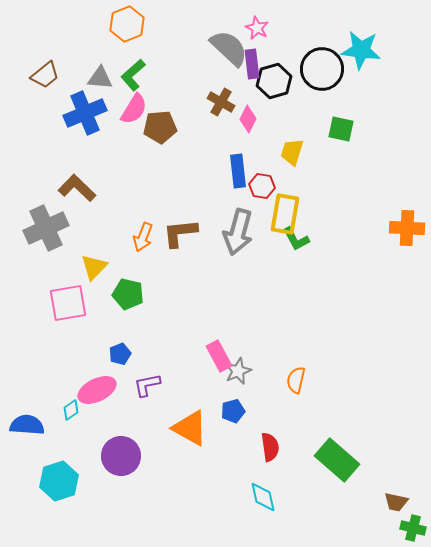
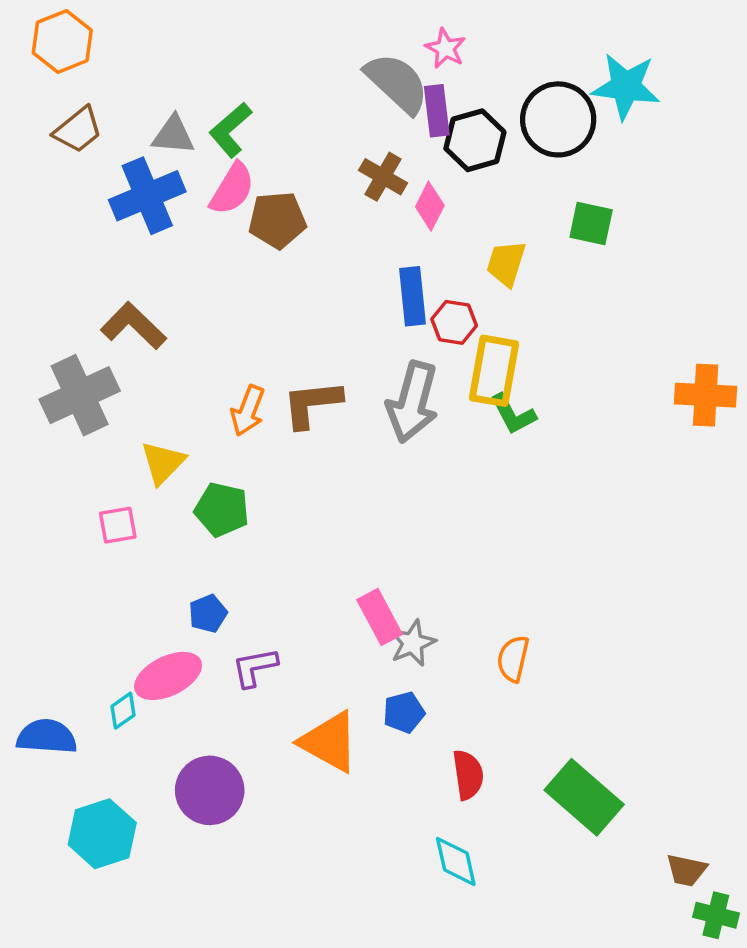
orange hexagon: (127, 24) -> (62, 41), moved
pink square: (68, 303) -> (118, 525), size x0.6

